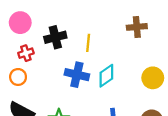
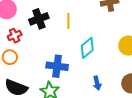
blue cross: (77, 75) -> (57, 66), moved

